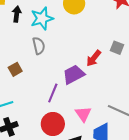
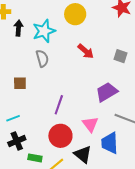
red arrow: (94, 58) -> (86, 51), moved, turned -84
brown square: (15, 69) -> (20, 83), turned 32
purple trapezoid: (74, 75) -> (107, 92), moved

